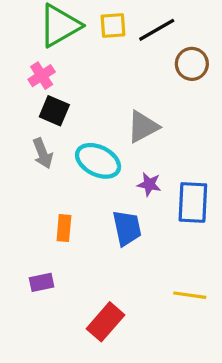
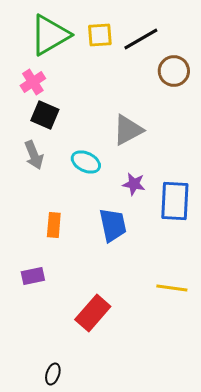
cyan ellipse: (98, 161) -> (86, 162), size x0.7

